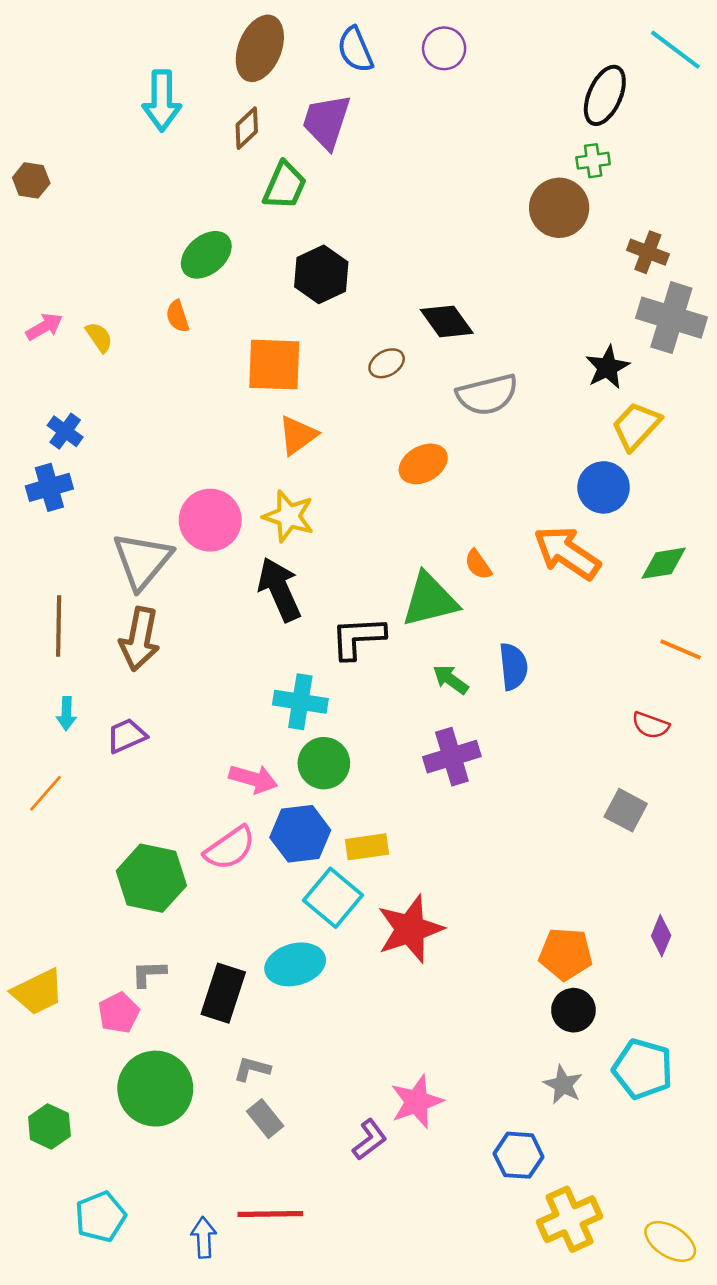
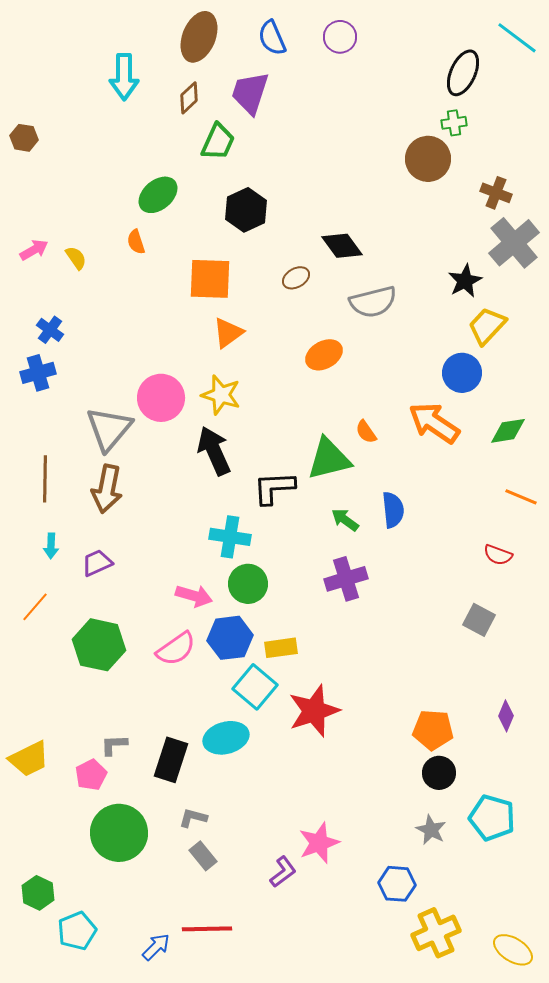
gray cross: (671, 318) -> (514, 243), turned 33
green hexagon: (151, 878) -> (99, 645), moved
green hexagon: (49, 1126) -> (38, 893), moved
blue arrow: (204, 1238) -> (156, 947), turned 48

